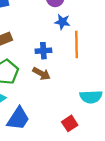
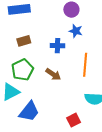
orange line: (76, 44) -> (85, 65), moved
blue cross: (43, 51) -> (58, 46), moved

